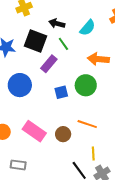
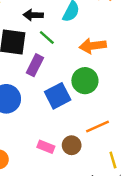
blue square: (61, 92) -> (58, 96), size x1.5
orange line: (87, 124) -> (97, 127), turned -30
pink rectangle: (34, 131) -> (46, 147), moved, size x0.6

